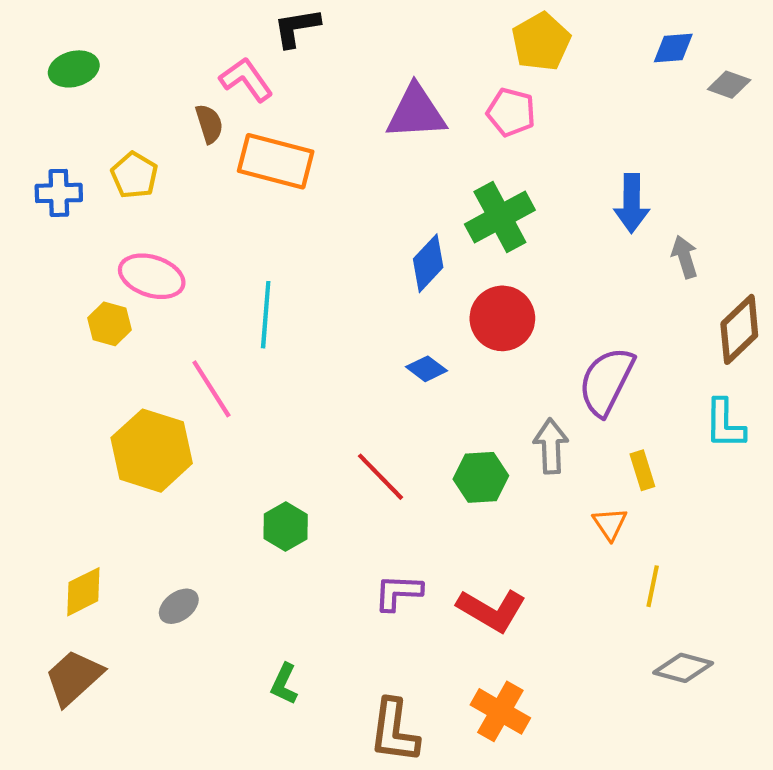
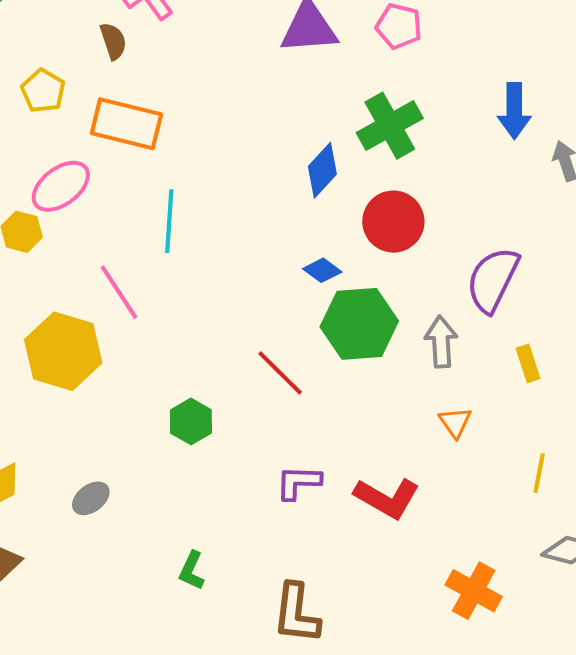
orange rectangle: (276, 161) -> (126, 124), moved
pink ellipse: (152, 276) -> (61, 186), turned -54
green hexagon: (481, 477) -> (359, 324), moved, size x1.5
orange triangle: (610, 524) -> (455, 422), moved
orange cross: (500, 711) -> (474, 591), moved

